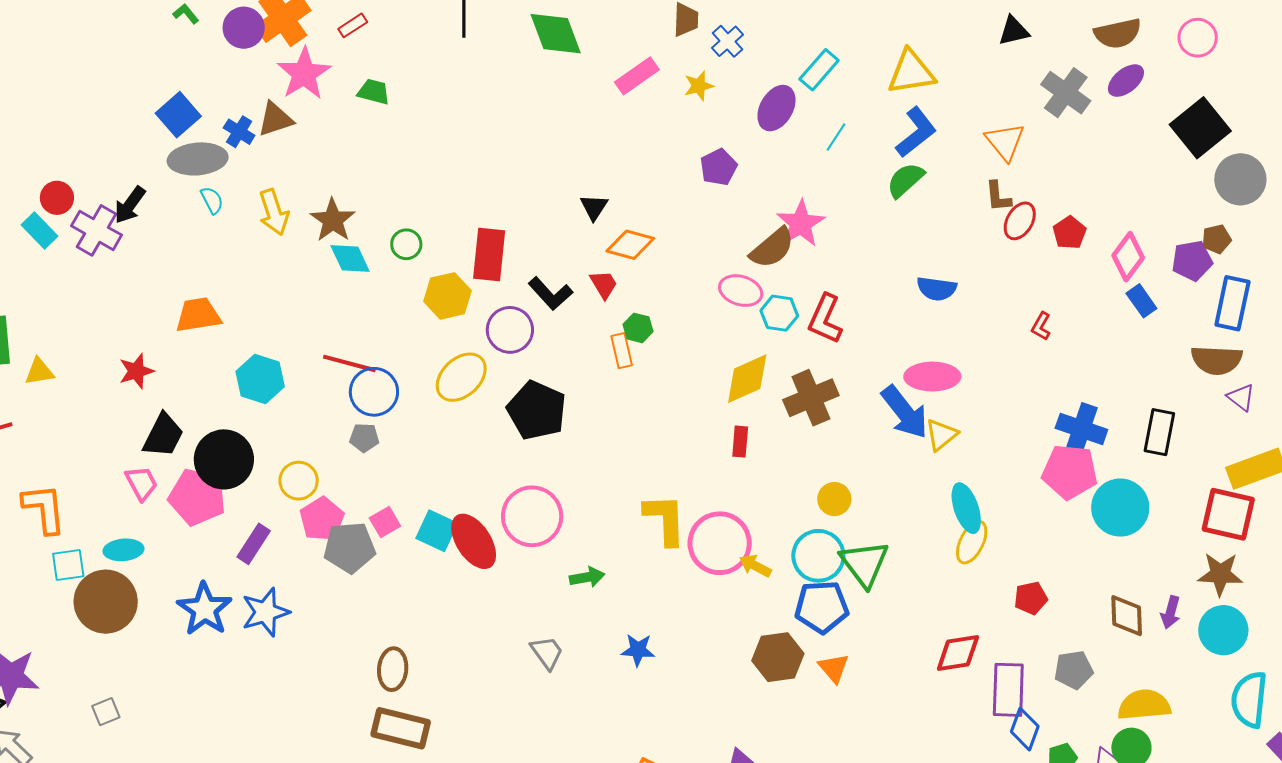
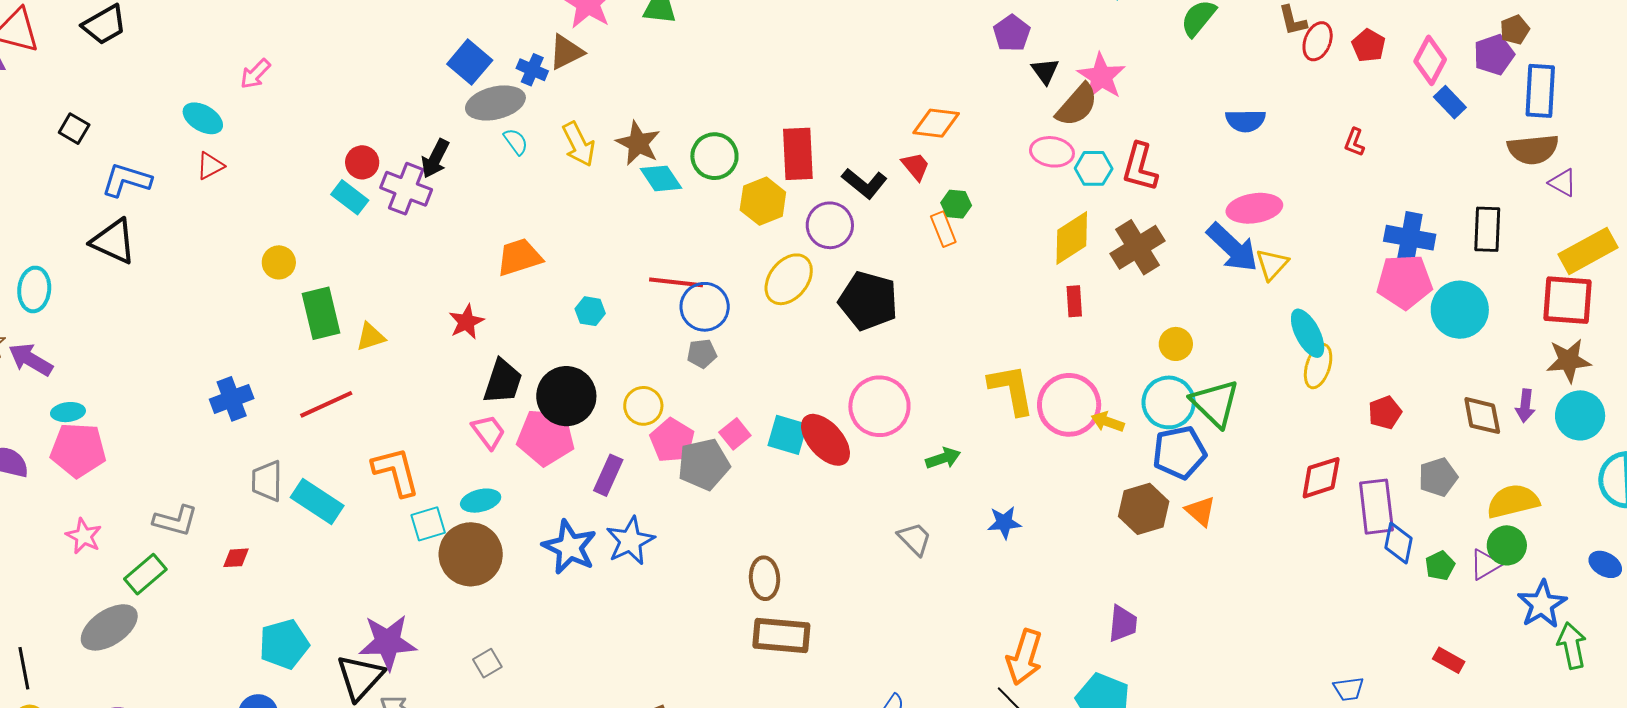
black triangle: (594, 207) -> (1045, 71), moved
green circle: (406, 244) -> (714, 156), size x1.5
cyan hexagon: (260, 379) -> (590, 311), size x0.6

